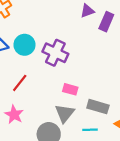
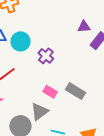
purple cross: (55, 53) -> (46, 56), size x0.7
gray rectangle: (98, 107) -> (76, 91), moved

